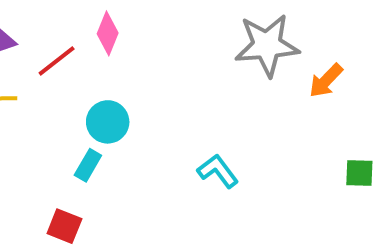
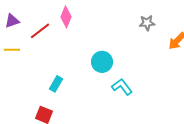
gray star: (267, 45) -> (147, 23), size x0.5
cyan circle: (108, 122) -> (102, 62), moved

